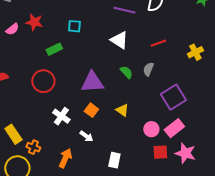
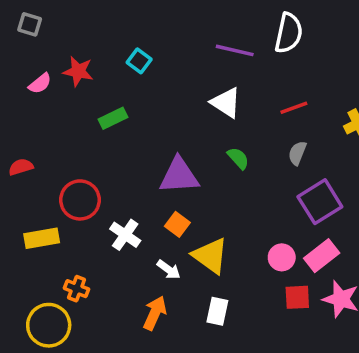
cyan square: (74, 26) -> (139, 61), moved, turned 32
gray semicircle: (148, 69) -> (297, 153), moved
red circle: (43, 81) -> (80, 200), moved
yellow triangle: (122, 110) -> (210, 256), moved, size x1.6
yellow rectangle: (13, 134) -> (42, 238), moved, turned -66
orange arrow: (65, 158) -> (155, 313), moved

